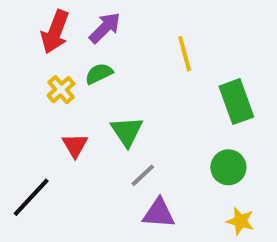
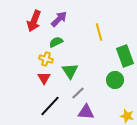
yellow cross: (61, 90) -> (46, 59), moved, turned -32
green circle: (228, 167) -> (115, 80), moved
black line: (31, 197) -> (50, 106), moved

